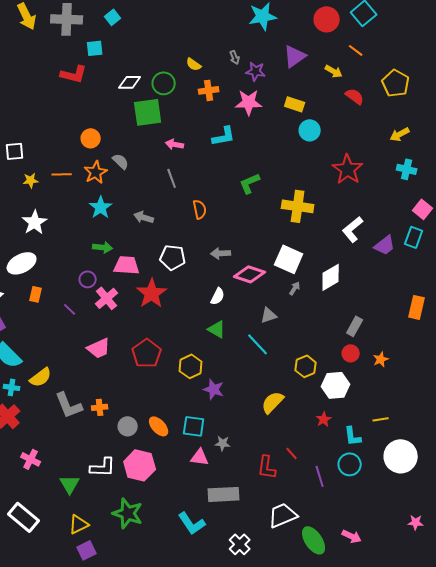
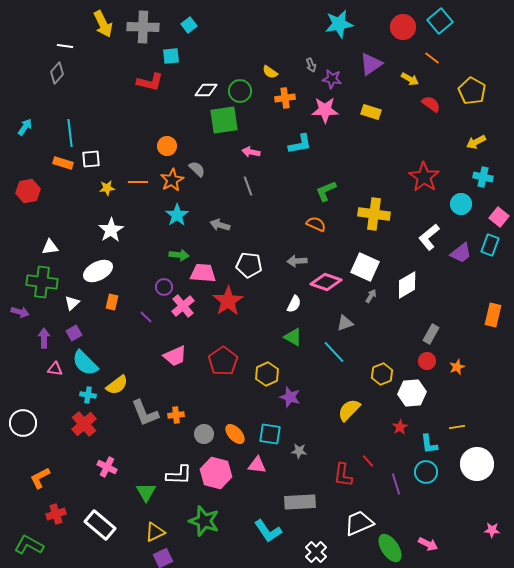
cyan circle: (310, 130) -> (461, 204), moved
orange semicircle: (200, 209) -> (316, 224), moved, turned -54
pink triangle: (200, 457) -> (257, 465), moved

